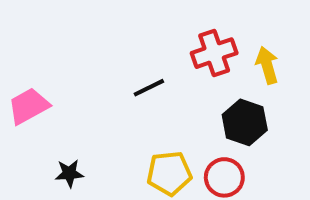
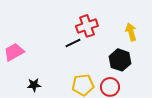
red cross: (214, 53) -> (87, 26), moved

